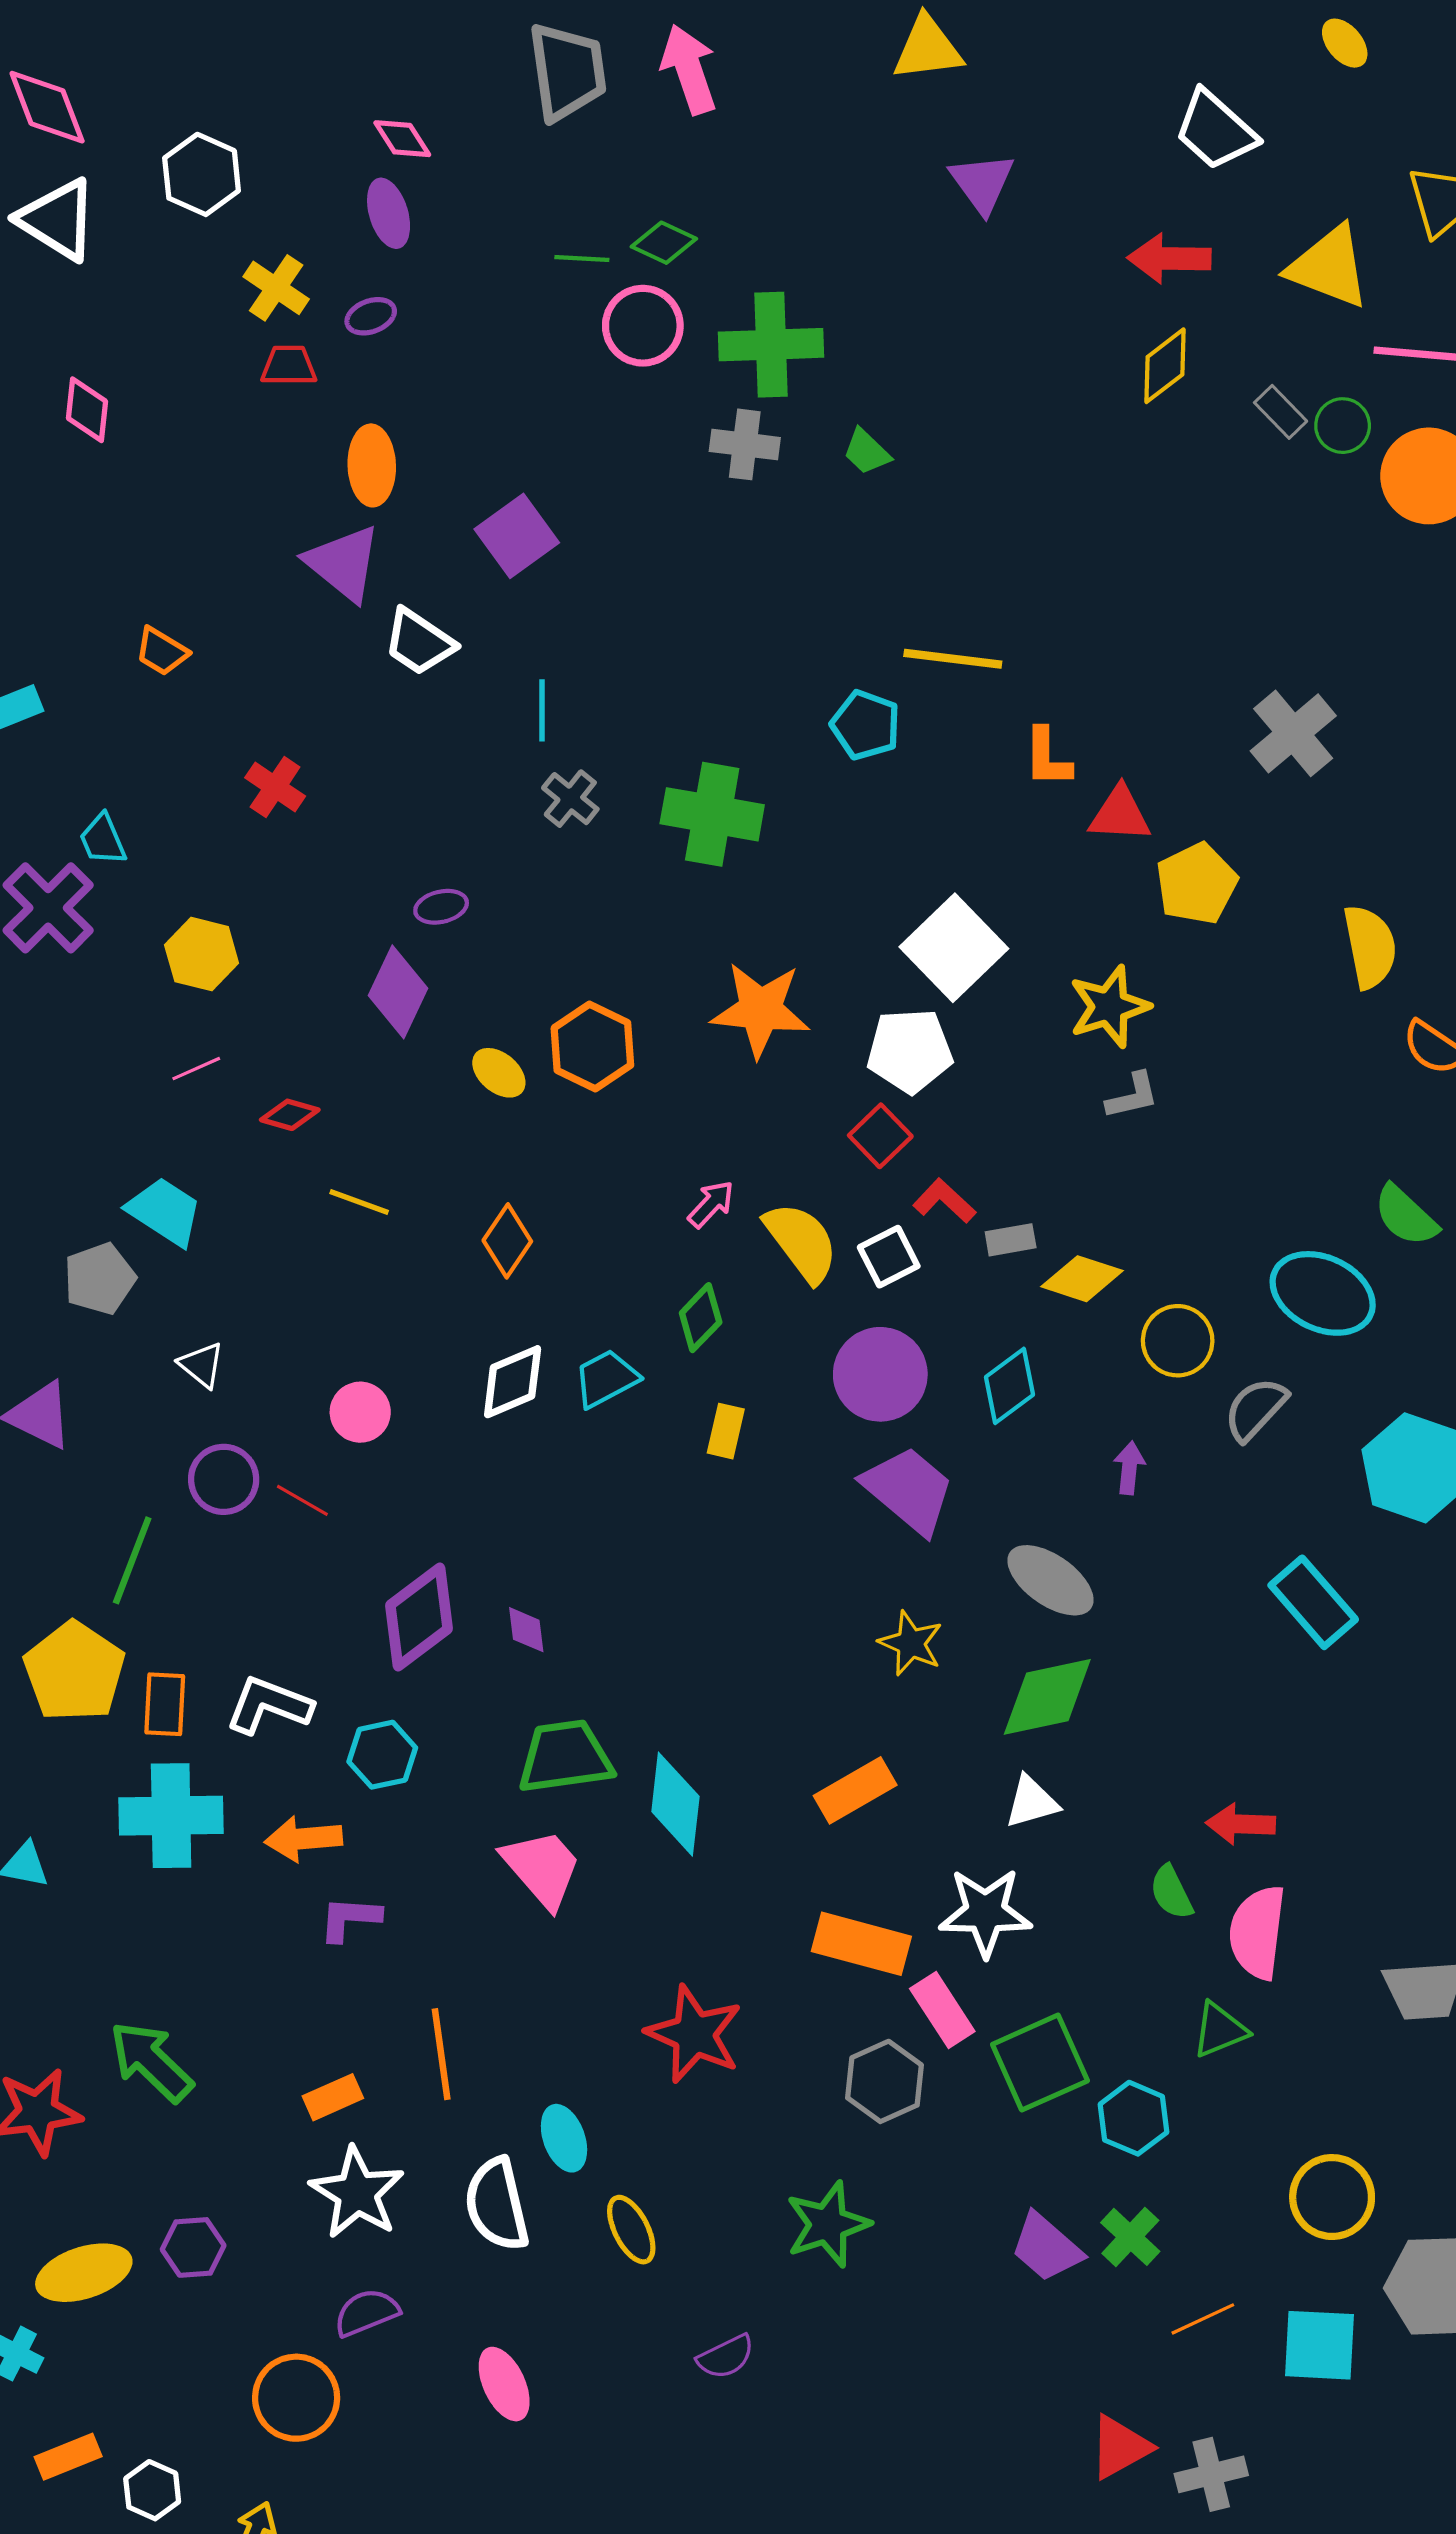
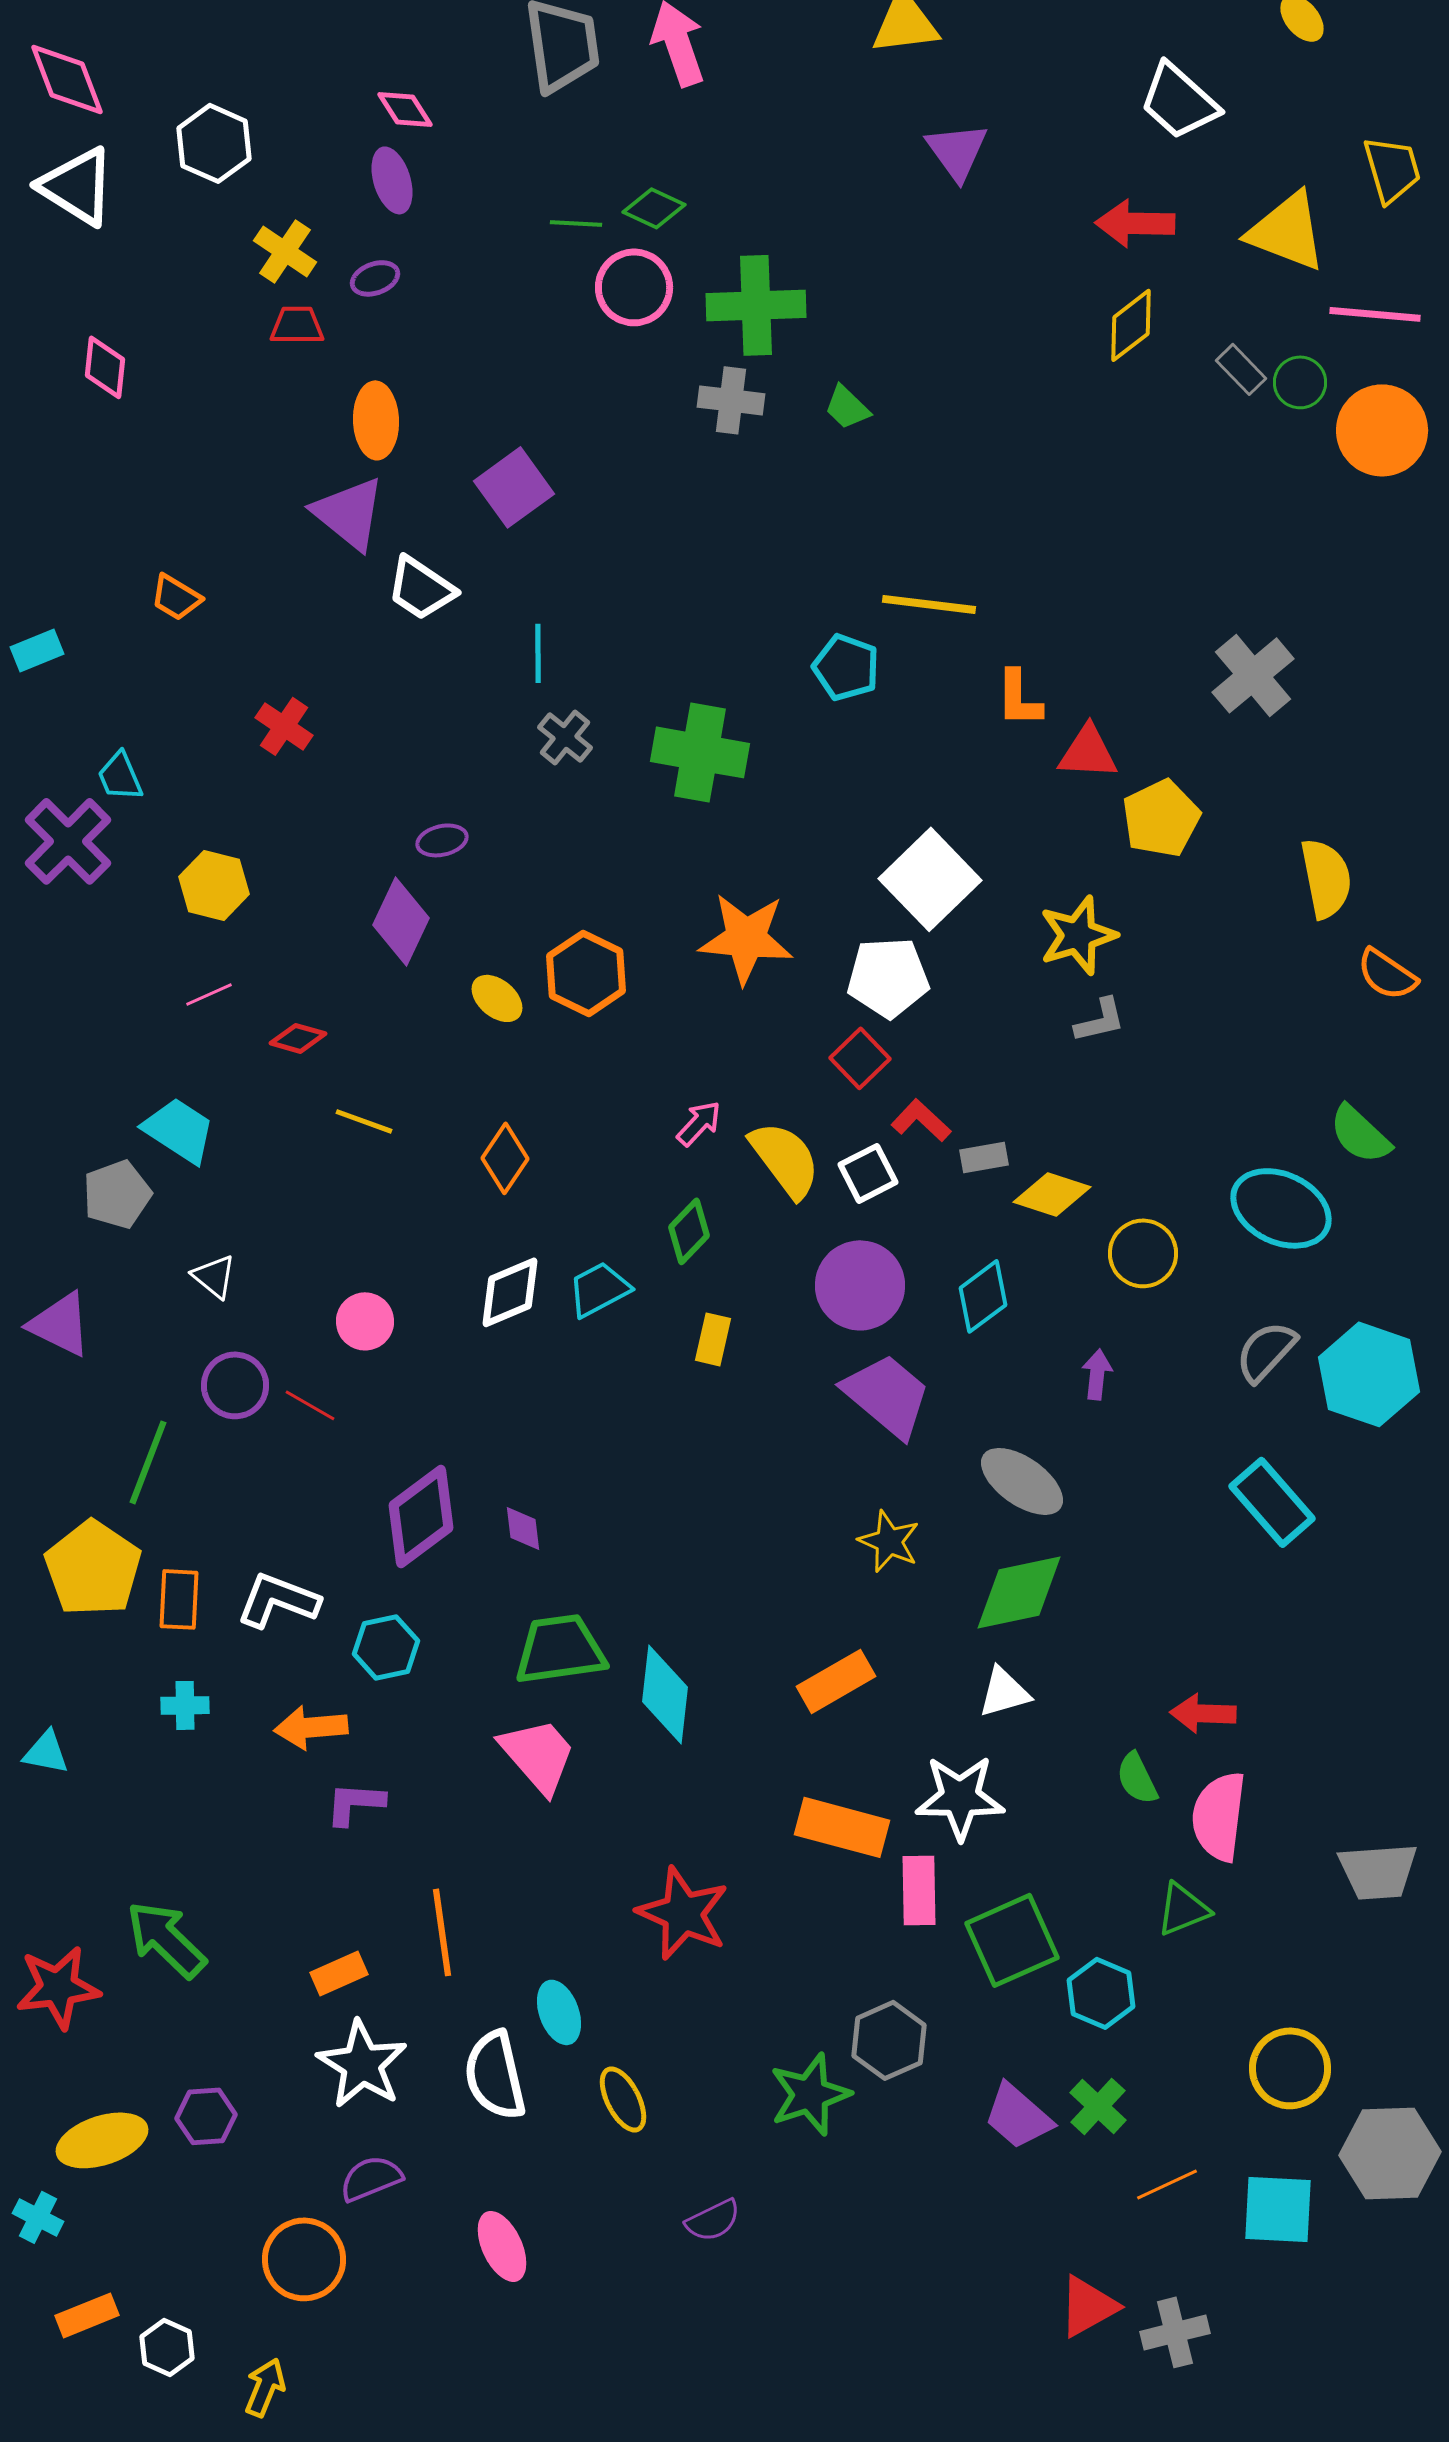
gray semicircle: (1255, 1409) -> (1266, 1351), moved
cyan cross: (171, 1816) -> (185, 1705), size x0.5
pink rectangle: (942, 2010) -> (919, 1890), turned 32
gray hexagon: (884, 2081) -> (889, 2040), moved

